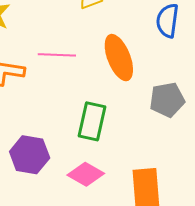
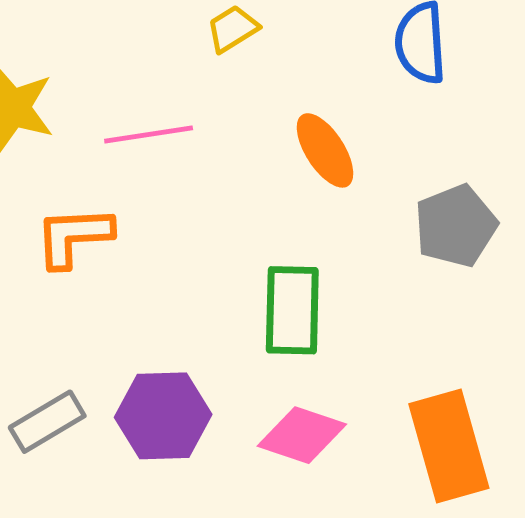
pink line: (57, 55) -> (149, 135), moved
orange ellipse: (119, 58) -> (325, 150), size x0.7

